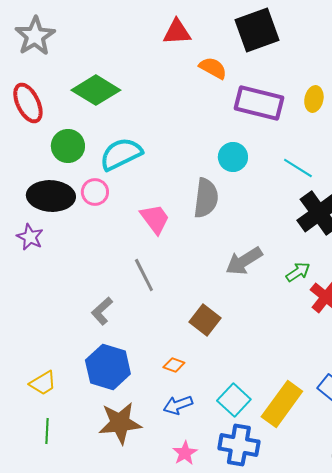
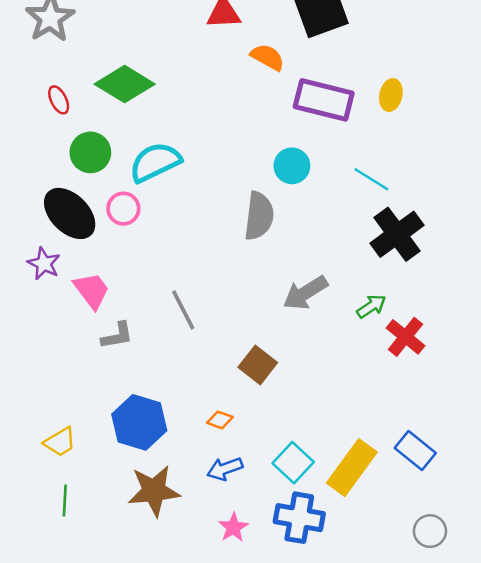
red ellipse: (28, 103) -> (59, 100), moved, size x0.6
black ellipse: (51, 196) -> (70, 213), turned 42
pink trapezoid: (155, 219) -> (92, 290), moved
gray L-shape: (102, 311) -> (117, 336), moved, turned -148

